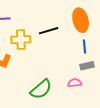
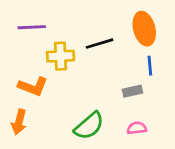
gray rectangle: (87, 66) -> (132, 91), moved
pink semicircle: (75, 83) -> (137, 128), moved

